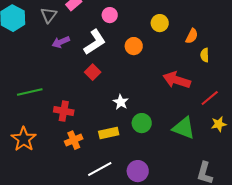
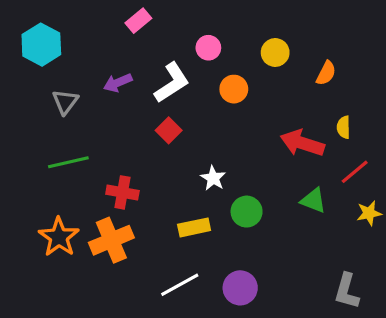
gray triangle: (49, 15) -> (65, 102), moved
pink circle: (110, 15) -> (208, 48), moved
yellow semicircle: (205, 55) -> (344, 127), moved
green triangle: (184, 128) -> (313, 200), moved, size x0.7
orange cross: (74, 140) -> (111, 240), moved, size x1.5

